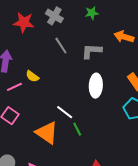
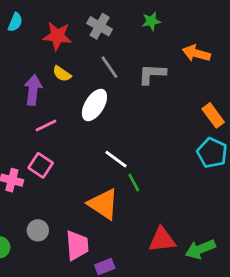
yellow semicircle: (32, 76) -> (62, 74), moved
white ellipse: (96, 86) -> (94, 105), moved, turned 30
orange triangle: (47, 133) -> (103, 204), moved

